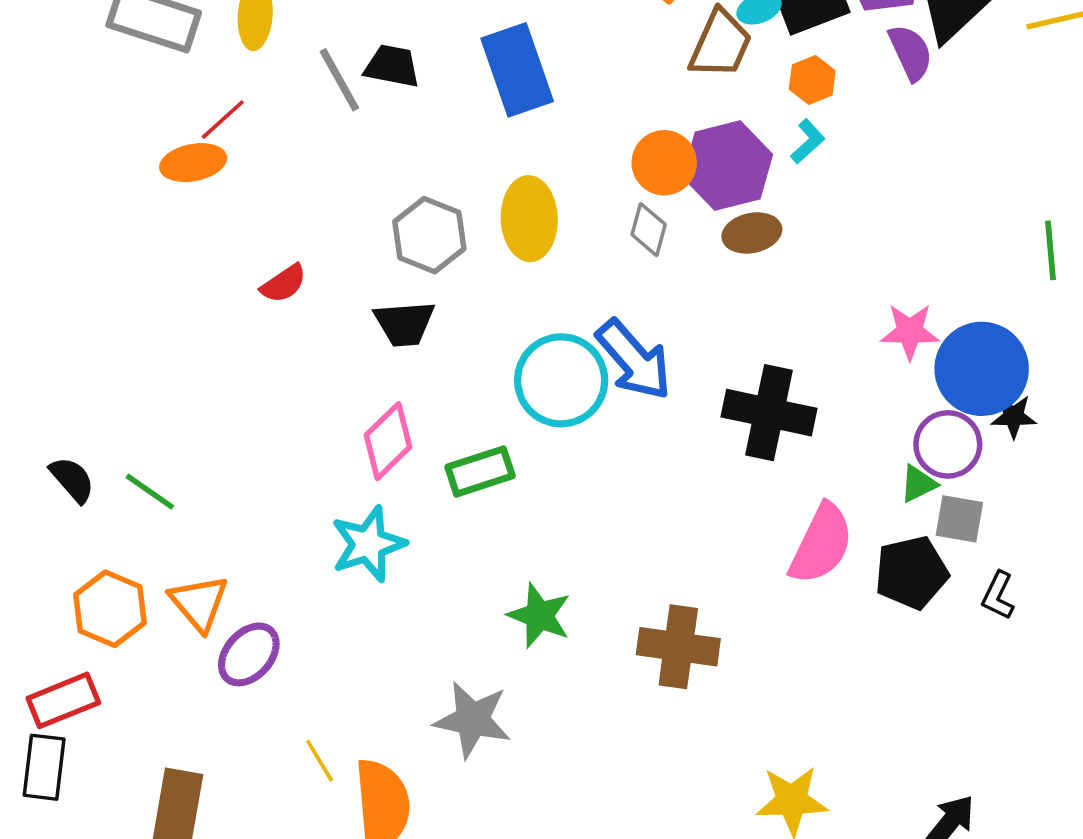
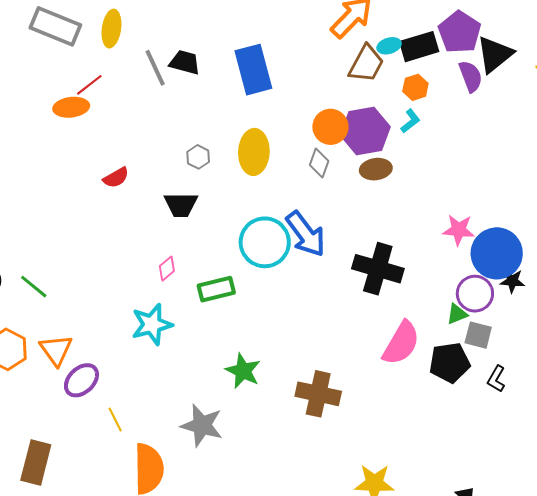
gray hexagon: (429, 235) -> (198, 157), size x0.6
pink diamond: (388, 441) -> (167, 269), size x0.6
yellow line: (320, 761) -> (115, 419), moved

